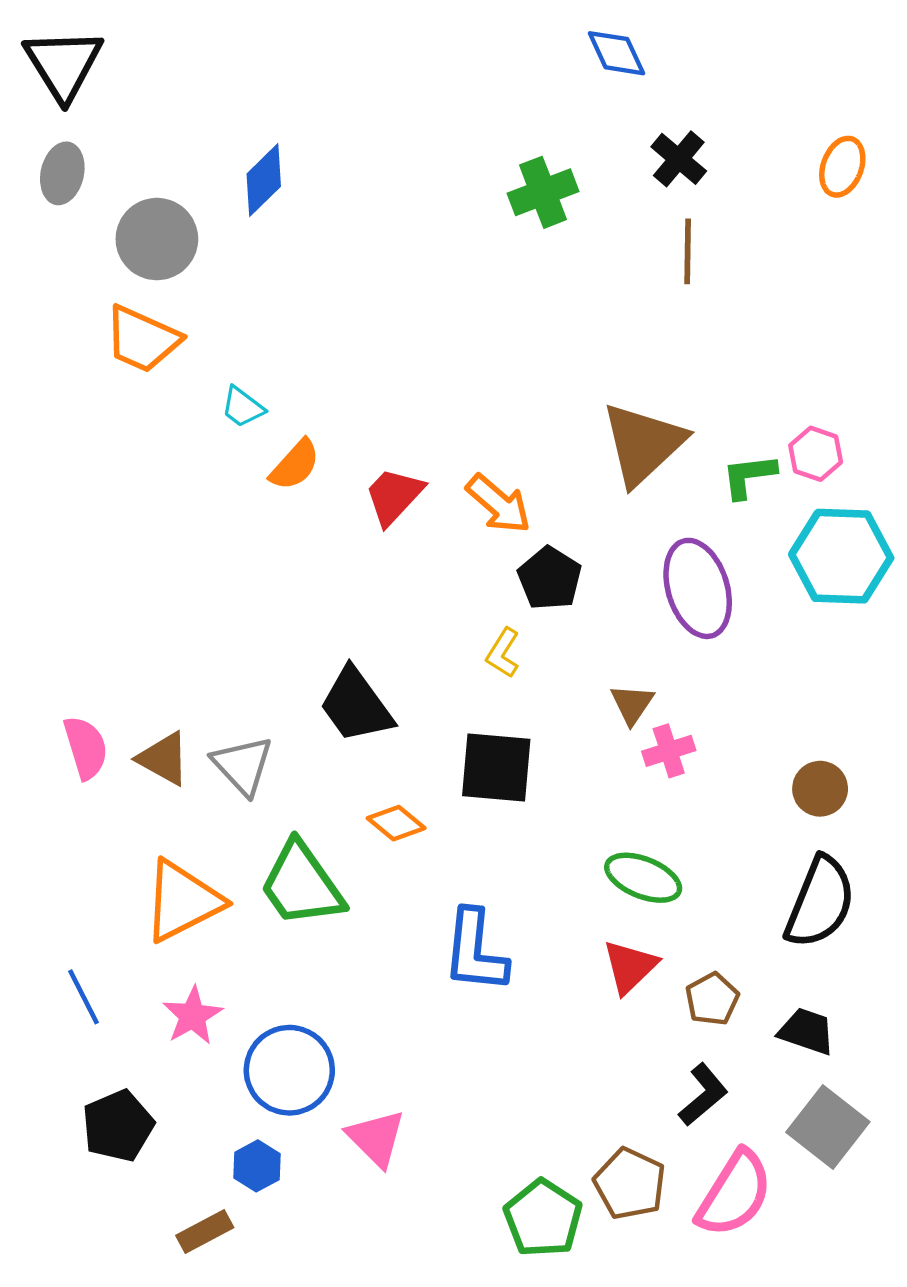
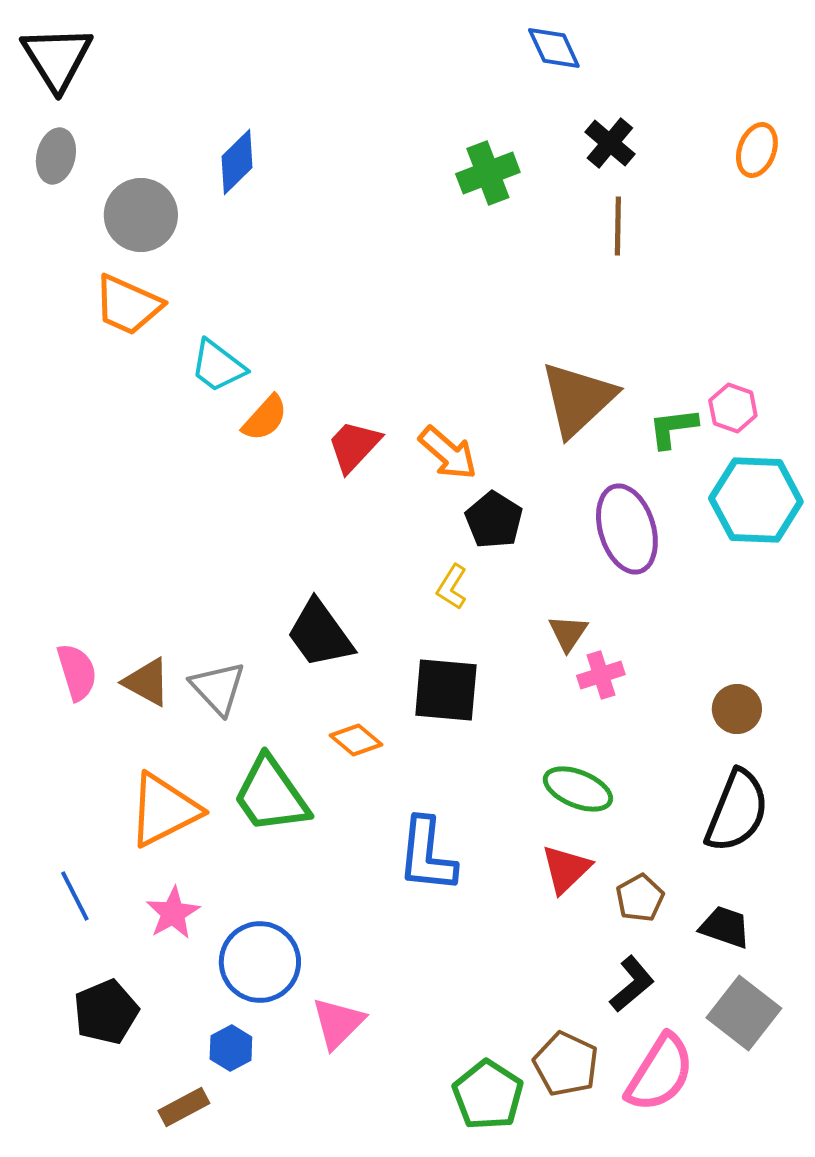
cyan trapezoid: (243, 407) -> (218, 366), size x1.4
pink triangle: (376, 1138) -> (338, 1023), turned 30

